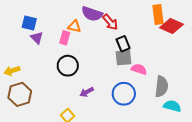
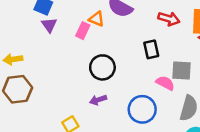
red arrow: (110, 22) -> (169, 19), moved, turned -42
gray square: (124, 58) -> (182, 70), moved
black circle: (68, 66) -> (102, 67), moved

